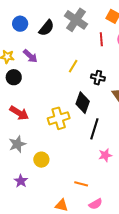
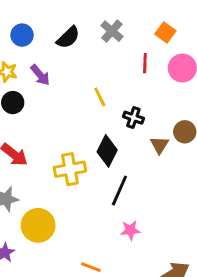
gray cross: (76, 20) -> (112, 31), size x0.7
blue circle: (20, 24) -> (22, 35), moved
yellow line: (73, 66) -> (100, 97), turned -64
yellow circle: (41, 160) -> (38, 225), size x1.5

